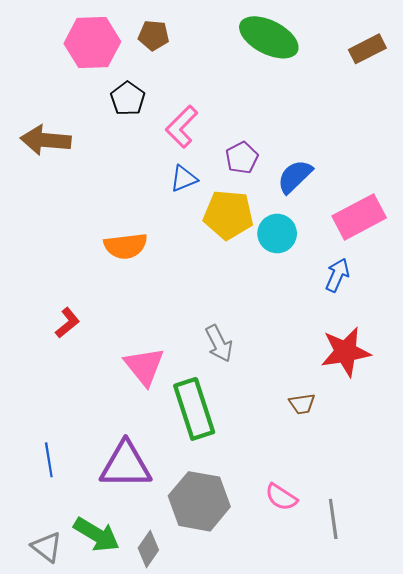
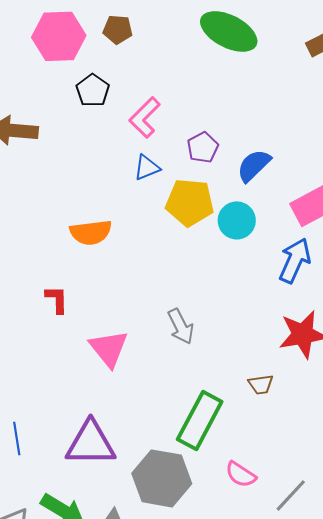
blue arrow: (337, 275) -> (295, 260), size x1.4
red L-shape: (67, 323) -> (57, 299), moved, turned -52
green rectangle: (194, 409) -> (200, 420), moved, turned 46
gray line: (333, 519) -> (291, 495), turned 51

